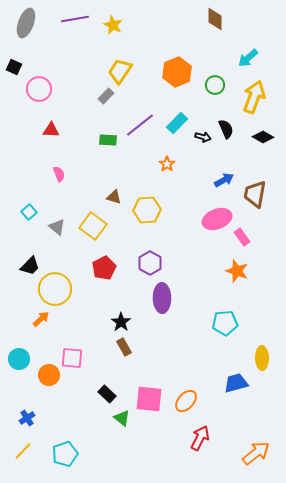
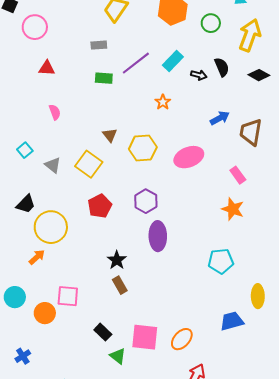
gray rectangle: (106, 96) -> (99, 45), moved, turned 42
brown triangle: (114, 197) -> (110, 135), turned 35
pink ellipse: (217, 219) -> (189, 157), moved

